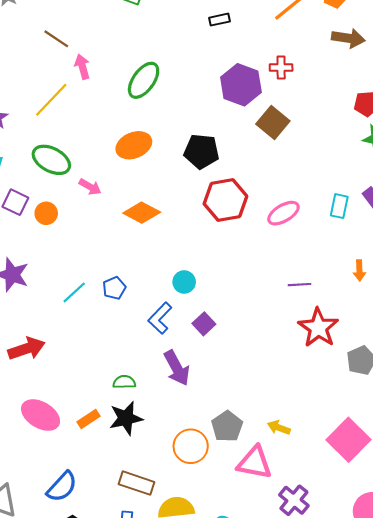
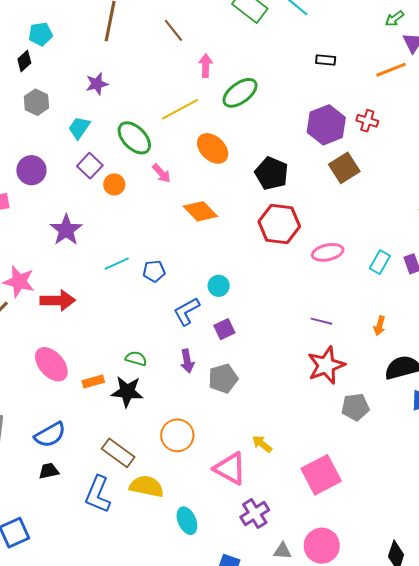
pink arrow: (82, 67) -> (206, 66), moved
yellow line: (51, 100) -> (180, 109), moved
orange ellipse: (134, 145) -> (213, 148), turned 48
purple arrow: (177, 368) -> (187, 361), size x0.7
gray pentagon: (227, 426) -> (223, 378), moved

